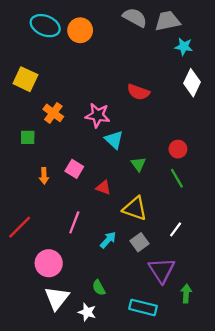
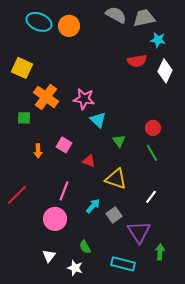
red semicircle: (138, 92) -> (137, 61), moved, turned -30
orange cross: (53, 113) -> (46, 97), size x1.4
gray square: (140, 242) -> (114, 215), moved
pink circle: (49, 263) -> (55, 219), moved
white triangle: (57, 298) -> (49, 256), size x0.6

